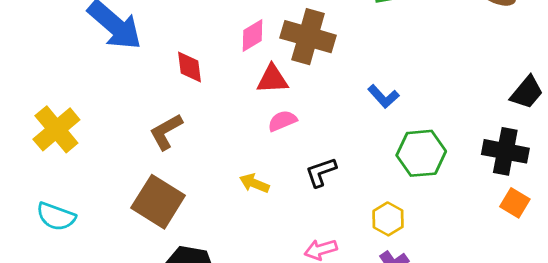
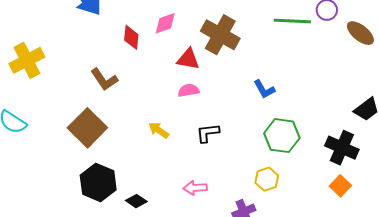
pink diamond: (253, 36) -> (165, 23), moved
brown L-shape: (166, 132) -> (104, 79), turned -108
yellow hexagon: (388, 219) -> (267, 179), moved

